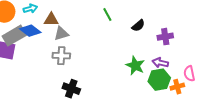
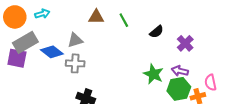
brown triangle: (51, 20) -> (96, 17), moved
blue diamond: (30, 31) -> (52, 52), moved
purple cross: (165, 37) -> (185, 43), turned -35

